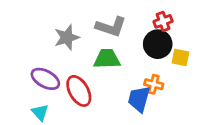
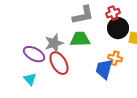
red cross: (163, 21) -> (113, 13), moved
gray L-shape: (111, 27) -> (83, 15), turned -30
gray star: (67, 37) -> (54, 43), moved

